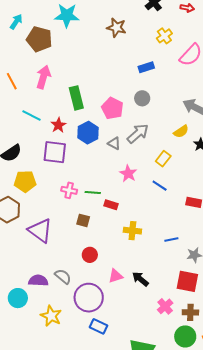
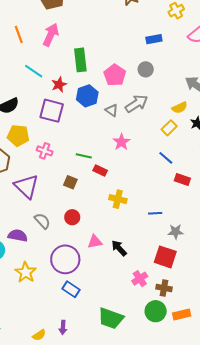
yellow rectangle: (163, 159) -> (169, 128), moved
blue line: (160, 186) -> (166, 158), moved
pink cross: (69, 190) -> (45, 151), moved
gray semicircle: (63, 276) -> (42, 221), moved

